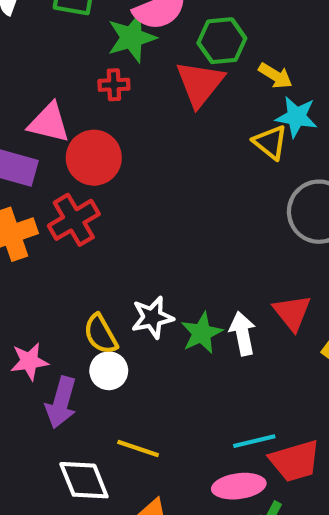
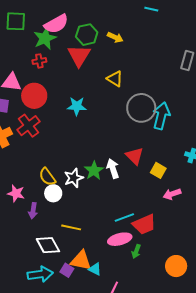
yellow arrow: (275, 76) -> (115, 37), moved
cyan star: (296, 117) -> (77, 106), moved
white star: (152, 317) -> (74, 178), moved
pink star: (29, 361) -> (16, 193), turned 30
purple arrow: (61, 403) -> (33, 211), size x0.7

